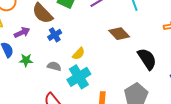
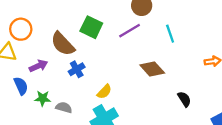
black semicircle: (147, 59) -> (184, 99), size x0.6
gray semicircle: (54, 66) -> (64, 107), moved

